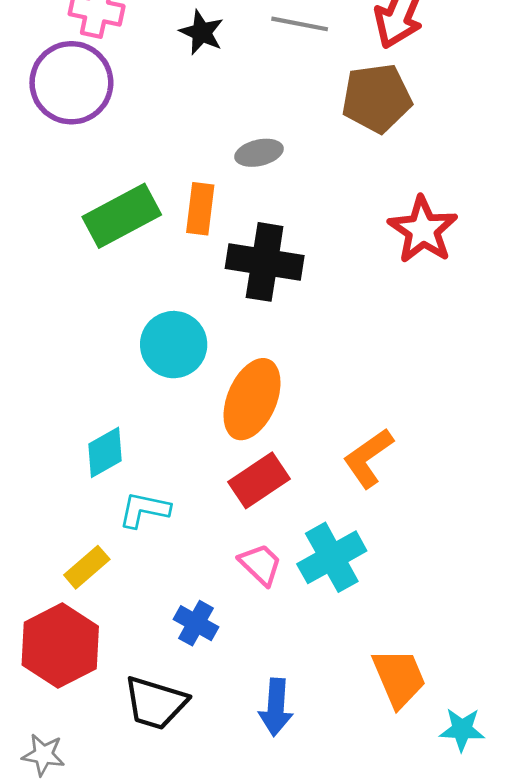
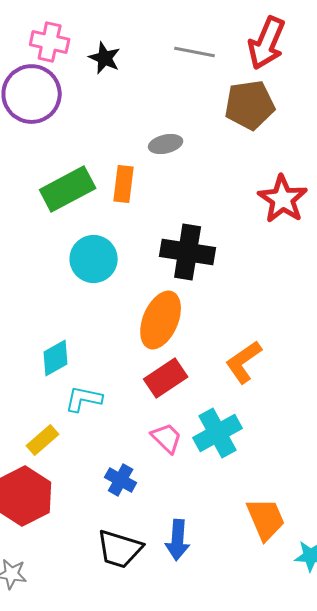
black star: (202, 32) -> (105, 58), moved
black cross: (265, 262) -> (188, 252), moved
cyan circle: (174, 345) -> (94, 259), moved
black trapezoid: (155, 703) -> (120, 549), moved

